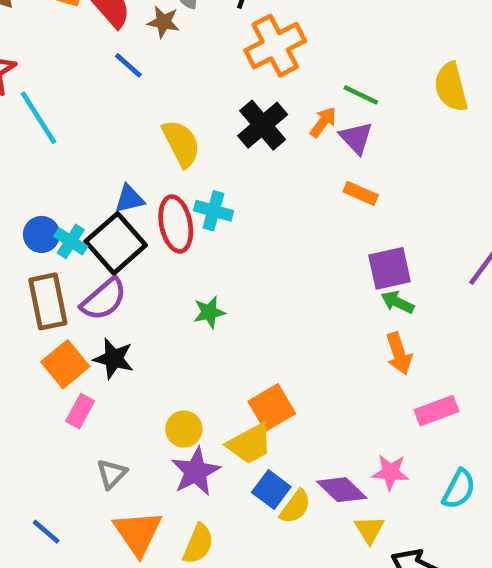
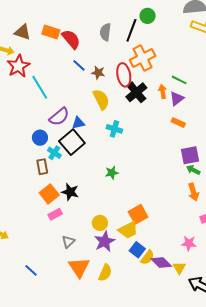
brown star: (163, 22) -> (98, 73), moved
orange arrow: (323, 122) -> (163, 91), turned -48
purple triangle: (356, 138) -> (177, 99), turned 35
red ellipse: (176, 224) -> (124, 75), moved
cyan cross: (71, 241) -> (54, 153), moved
purple semicircle: (104, 299) -> (59, 117), moved
brown rectangle: (48, 301) -> (42, 167), size x0.7
pink rectangle: (80, 411) -> (55, 214), turned 32
purple diamond: (342, 490) -> (161, 262), moved
blue line: (46, 532) -> (31, 270), moved

